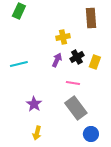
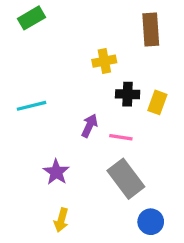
green rectangle: (19, 11) -> (31, 18), turned 35
black cross: (77, 57) -> (128, 94), turned 32
purple arrow: (57, 60) -> (89, 126), moved

